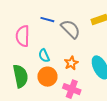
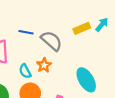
orange star: (71, 63) -> (44, 65), moved

